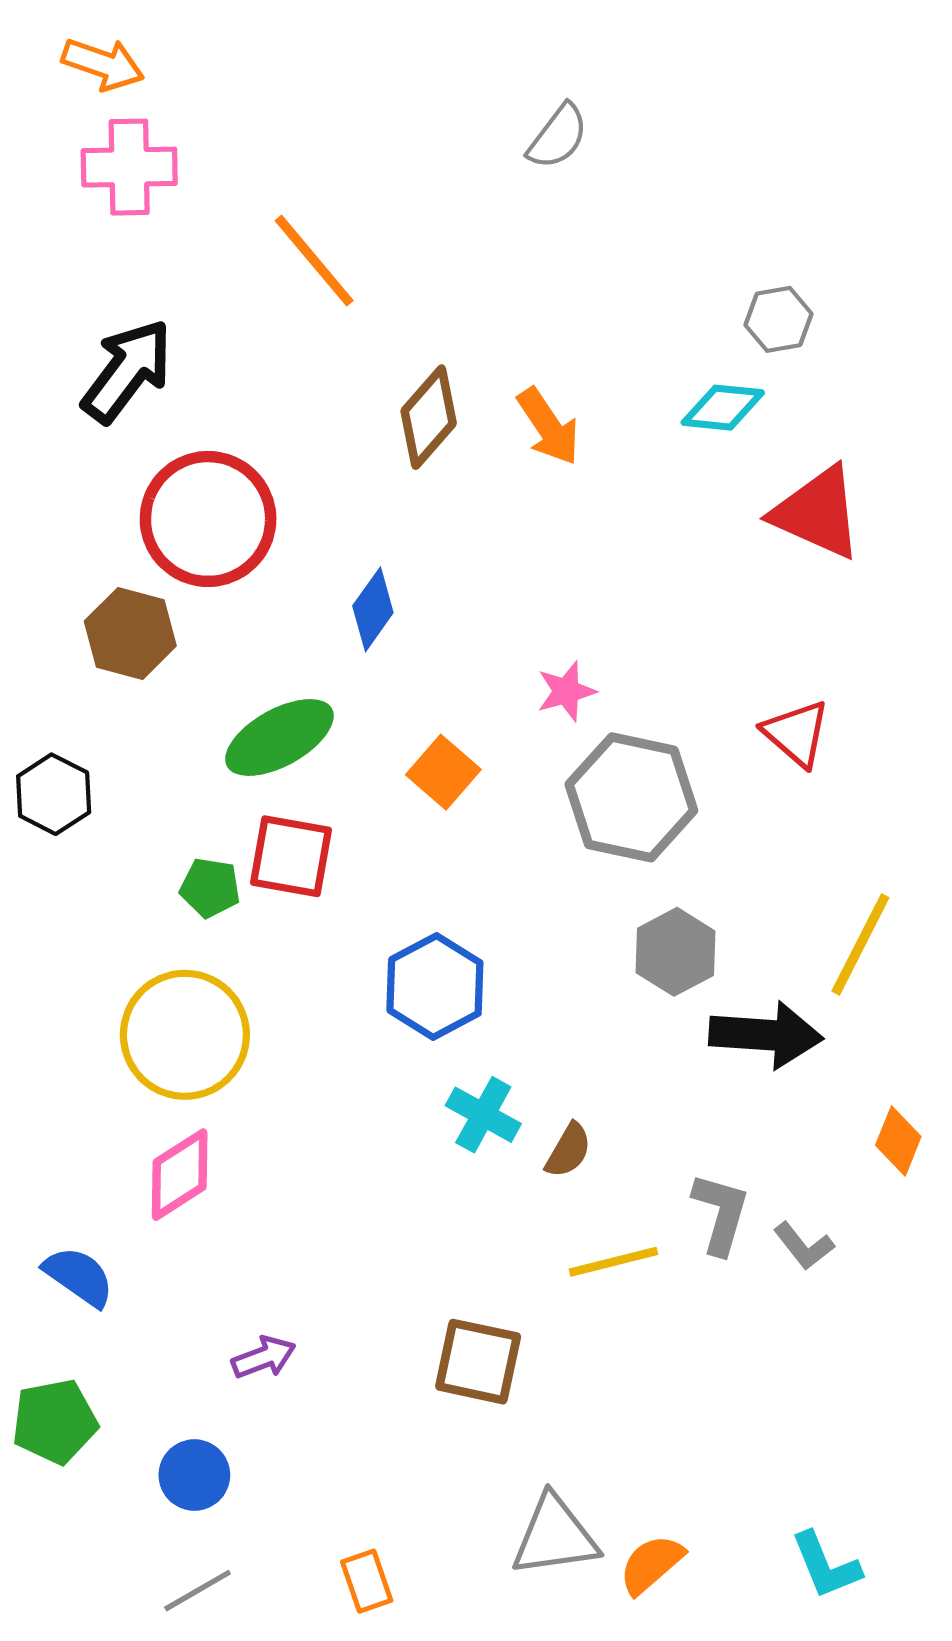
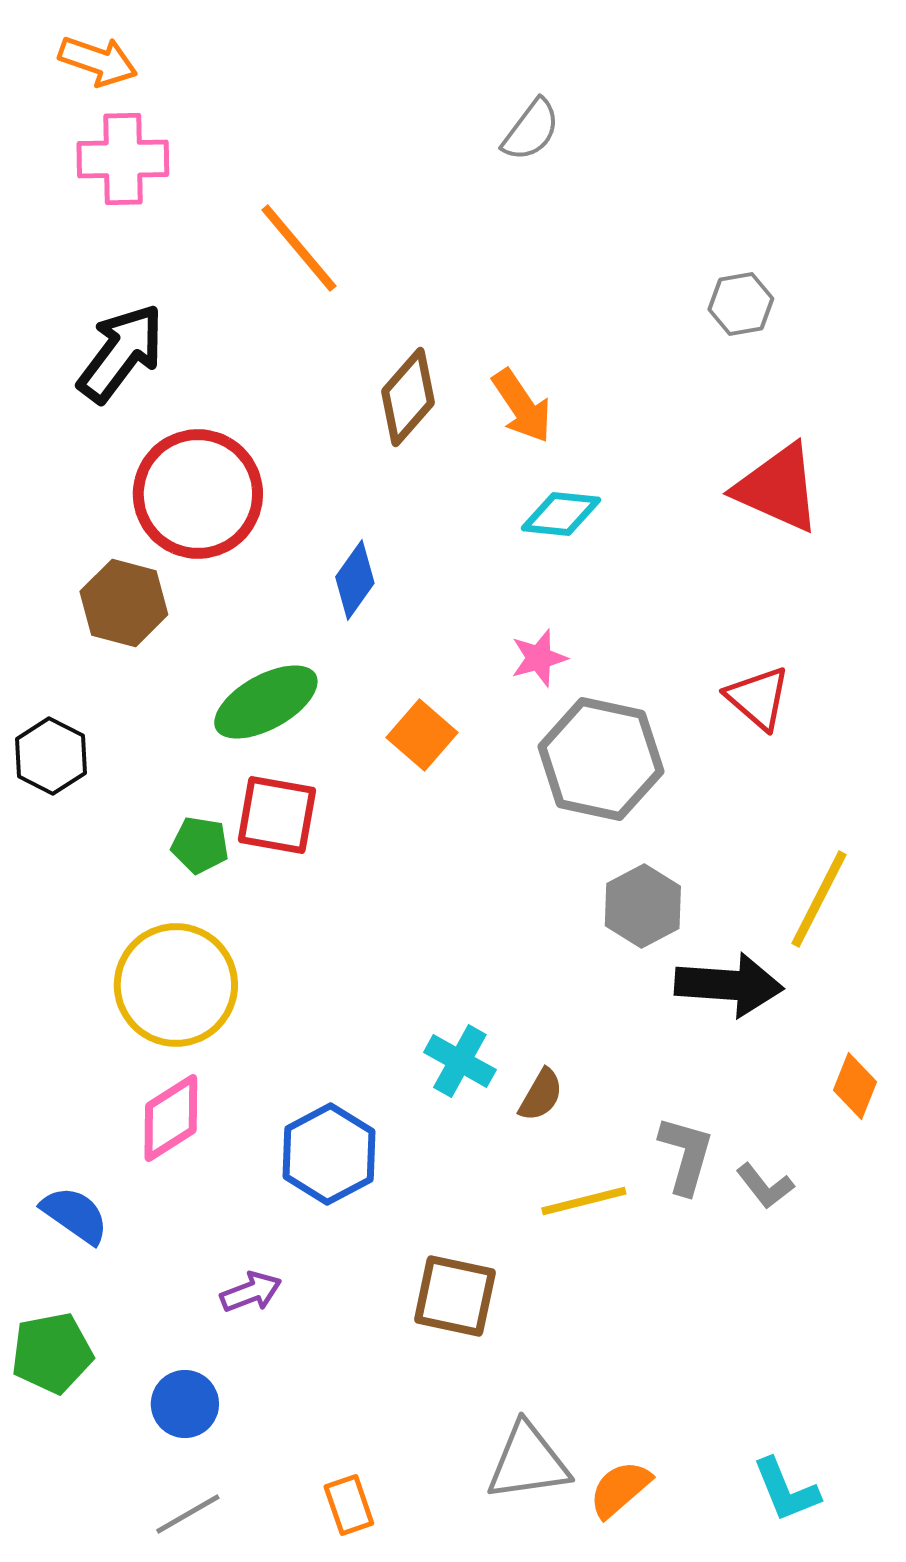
cyan diamond: (723, 408) -> (561, 514), moved
blue hexagon: (435, 986) -> (329, 1154), moved

